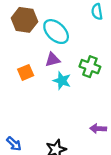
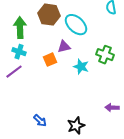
purple triangle: (53, 60) -> (64, 47), moved

